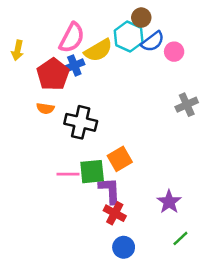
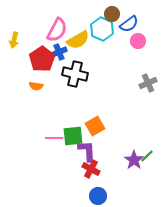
blue semicircle: (153, 42) -> (129, 24), moved
black cross: (81, 122) -> (75, 74), moved
green line: (180, 238) -> (147, 156), moved

